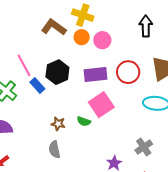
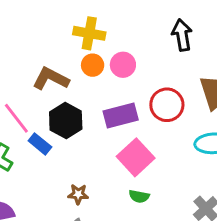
brown L-shape: (54, 27) -> (51, 79), moved
green semicircle: (84, 121) -> (139, 196), moved

